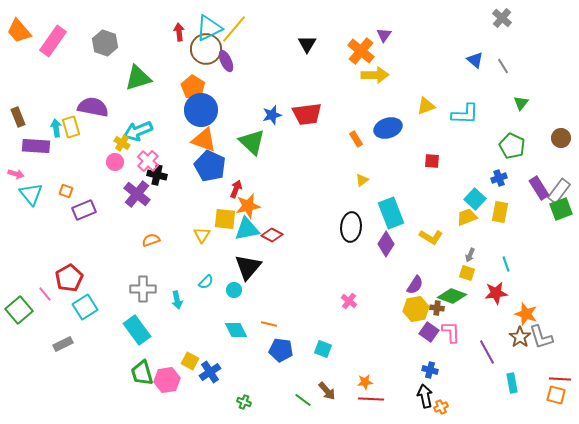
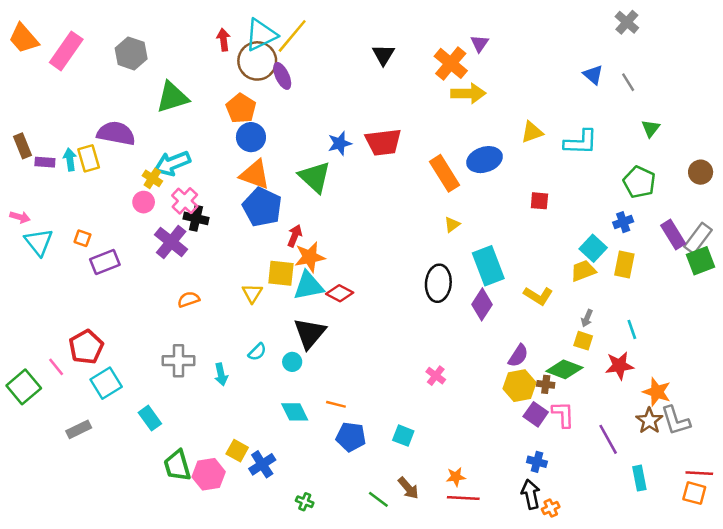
blue circle: (201, 110) -> (251, 137), size x0.7
orange rectangle: (356, 139) -> (445, 173), size x1.8
purple rectangle: (36, 146) -> (45, 162), moved, size x0.6
cyan rectangle: (137, 330) -> (150, 418), moved, size x0.7

